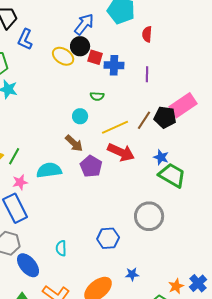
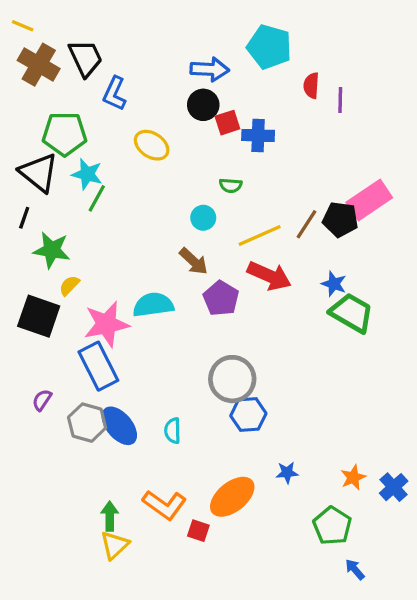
blue arrow: (84, 24) -> (210, 69), turned 55
yellow ellipse: (63, 56) -> (152, 145), moved
red square: (95, 57) -> (227, 123), turned -35
purple line: (147, 74) -> (340, 100), moved
green line: (14, 156) -> (97, 198), moved
pink star: (20, 182) -> (106, 324), size x1.8
gray circle: (149, 216) -> (232, 379), moved
blue ellipse: (28, 265) -> (119, 426), moved
orange star: (176, 286) -> (353, 477), moved

